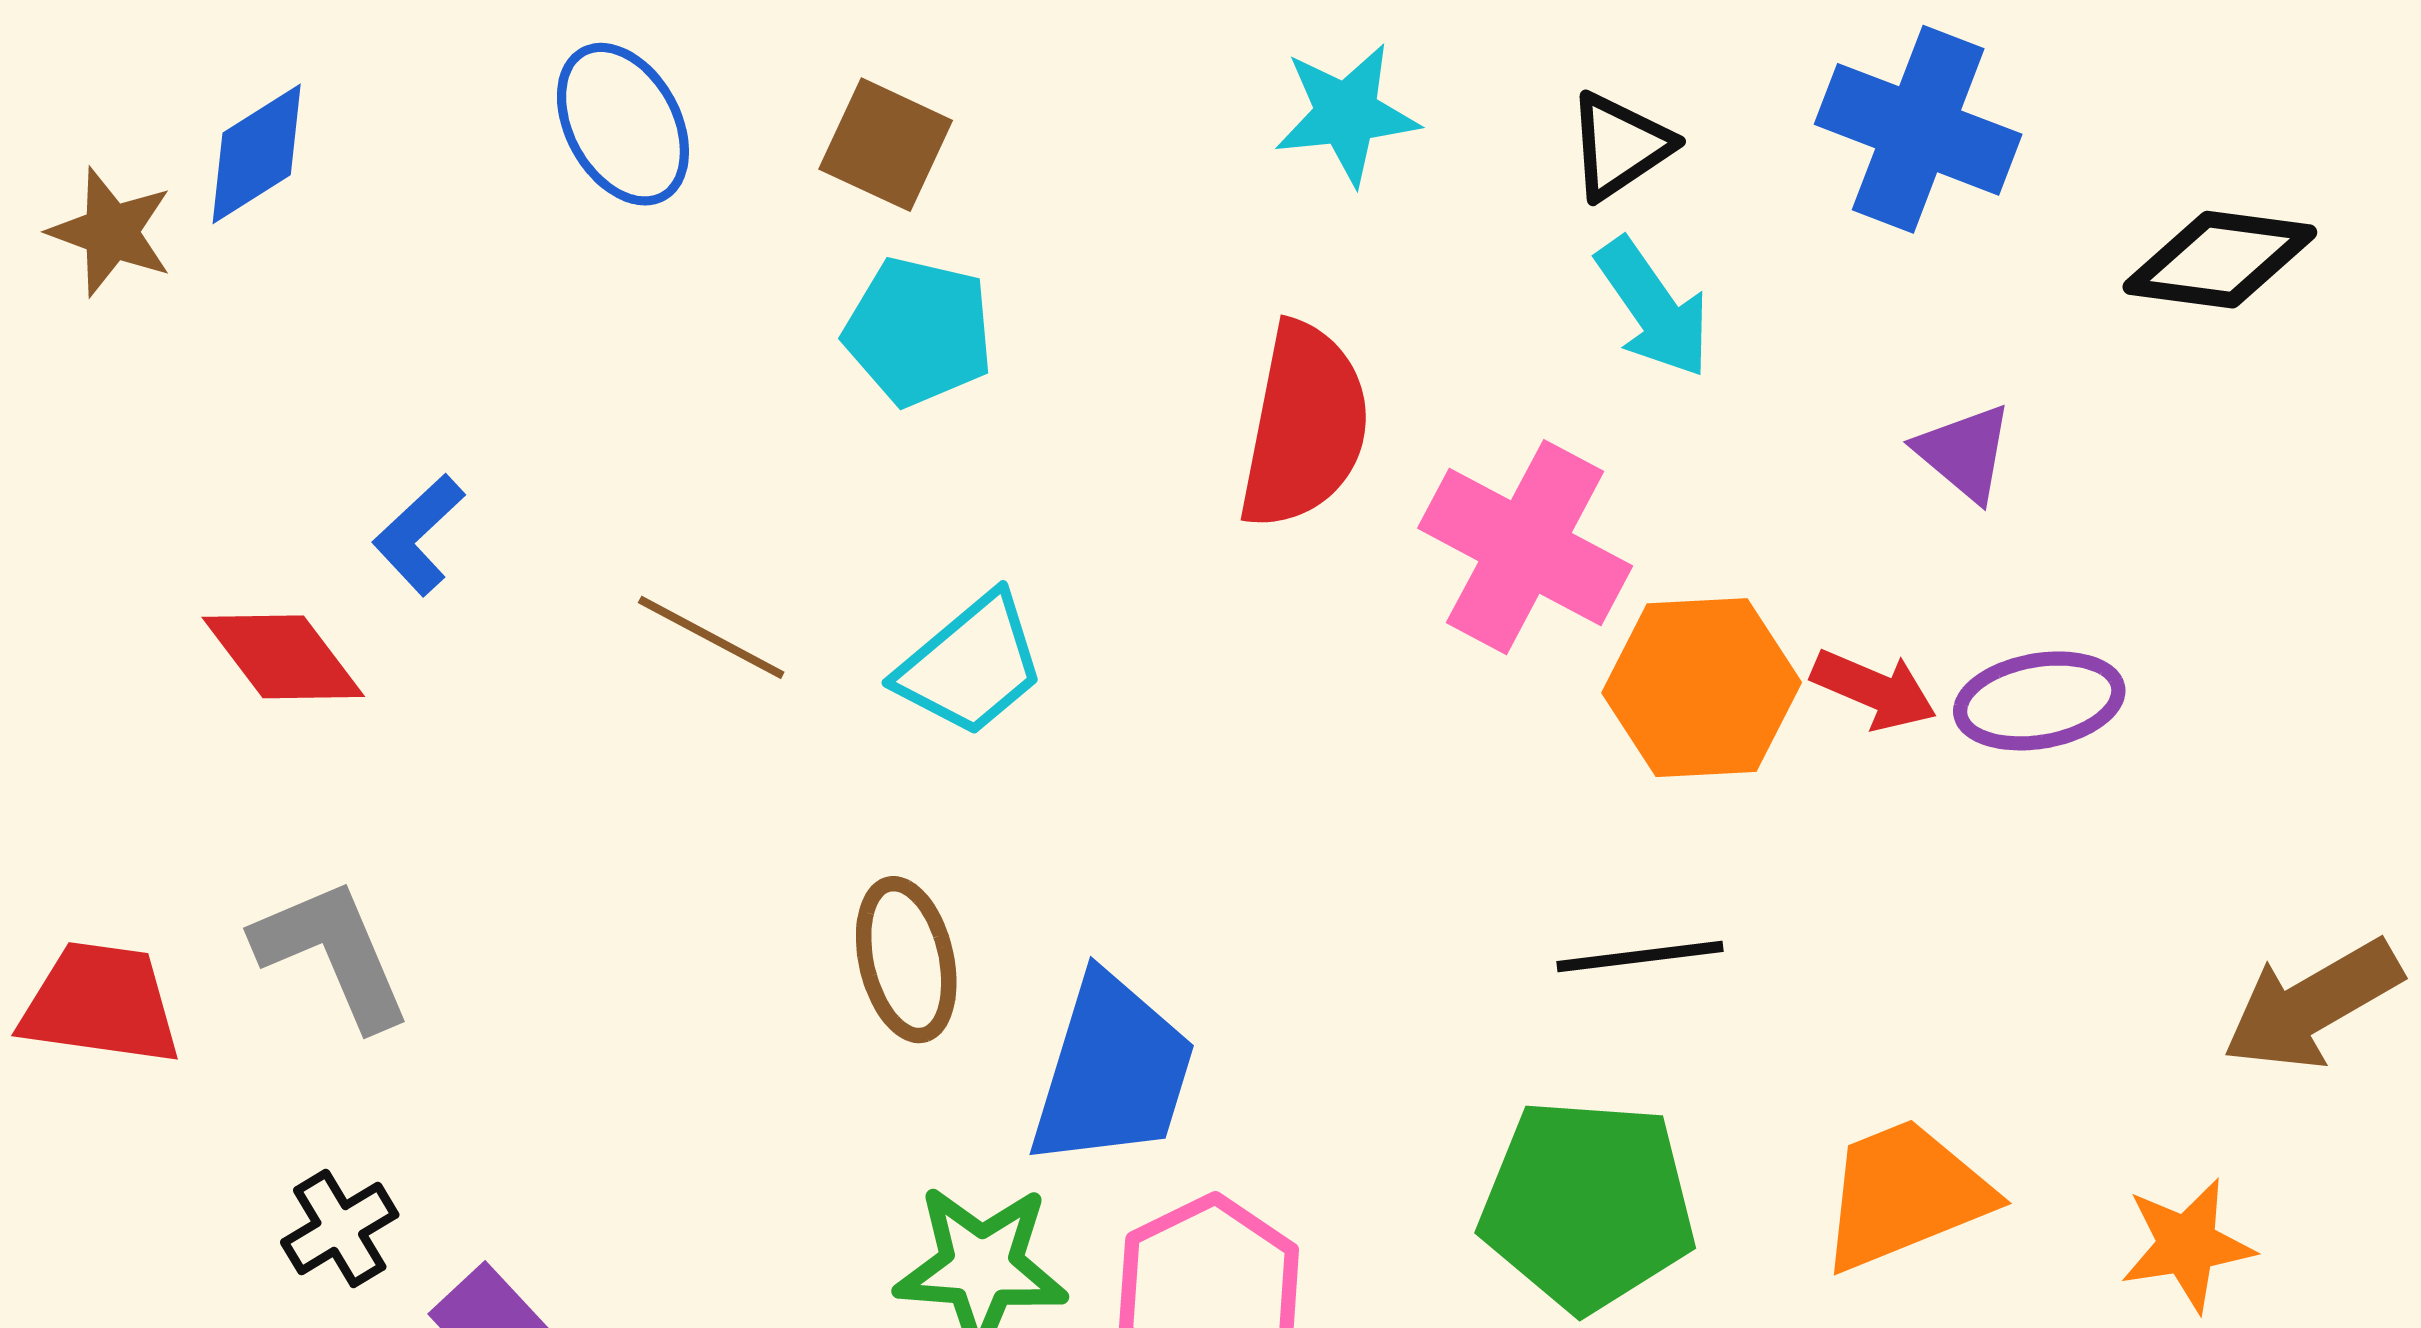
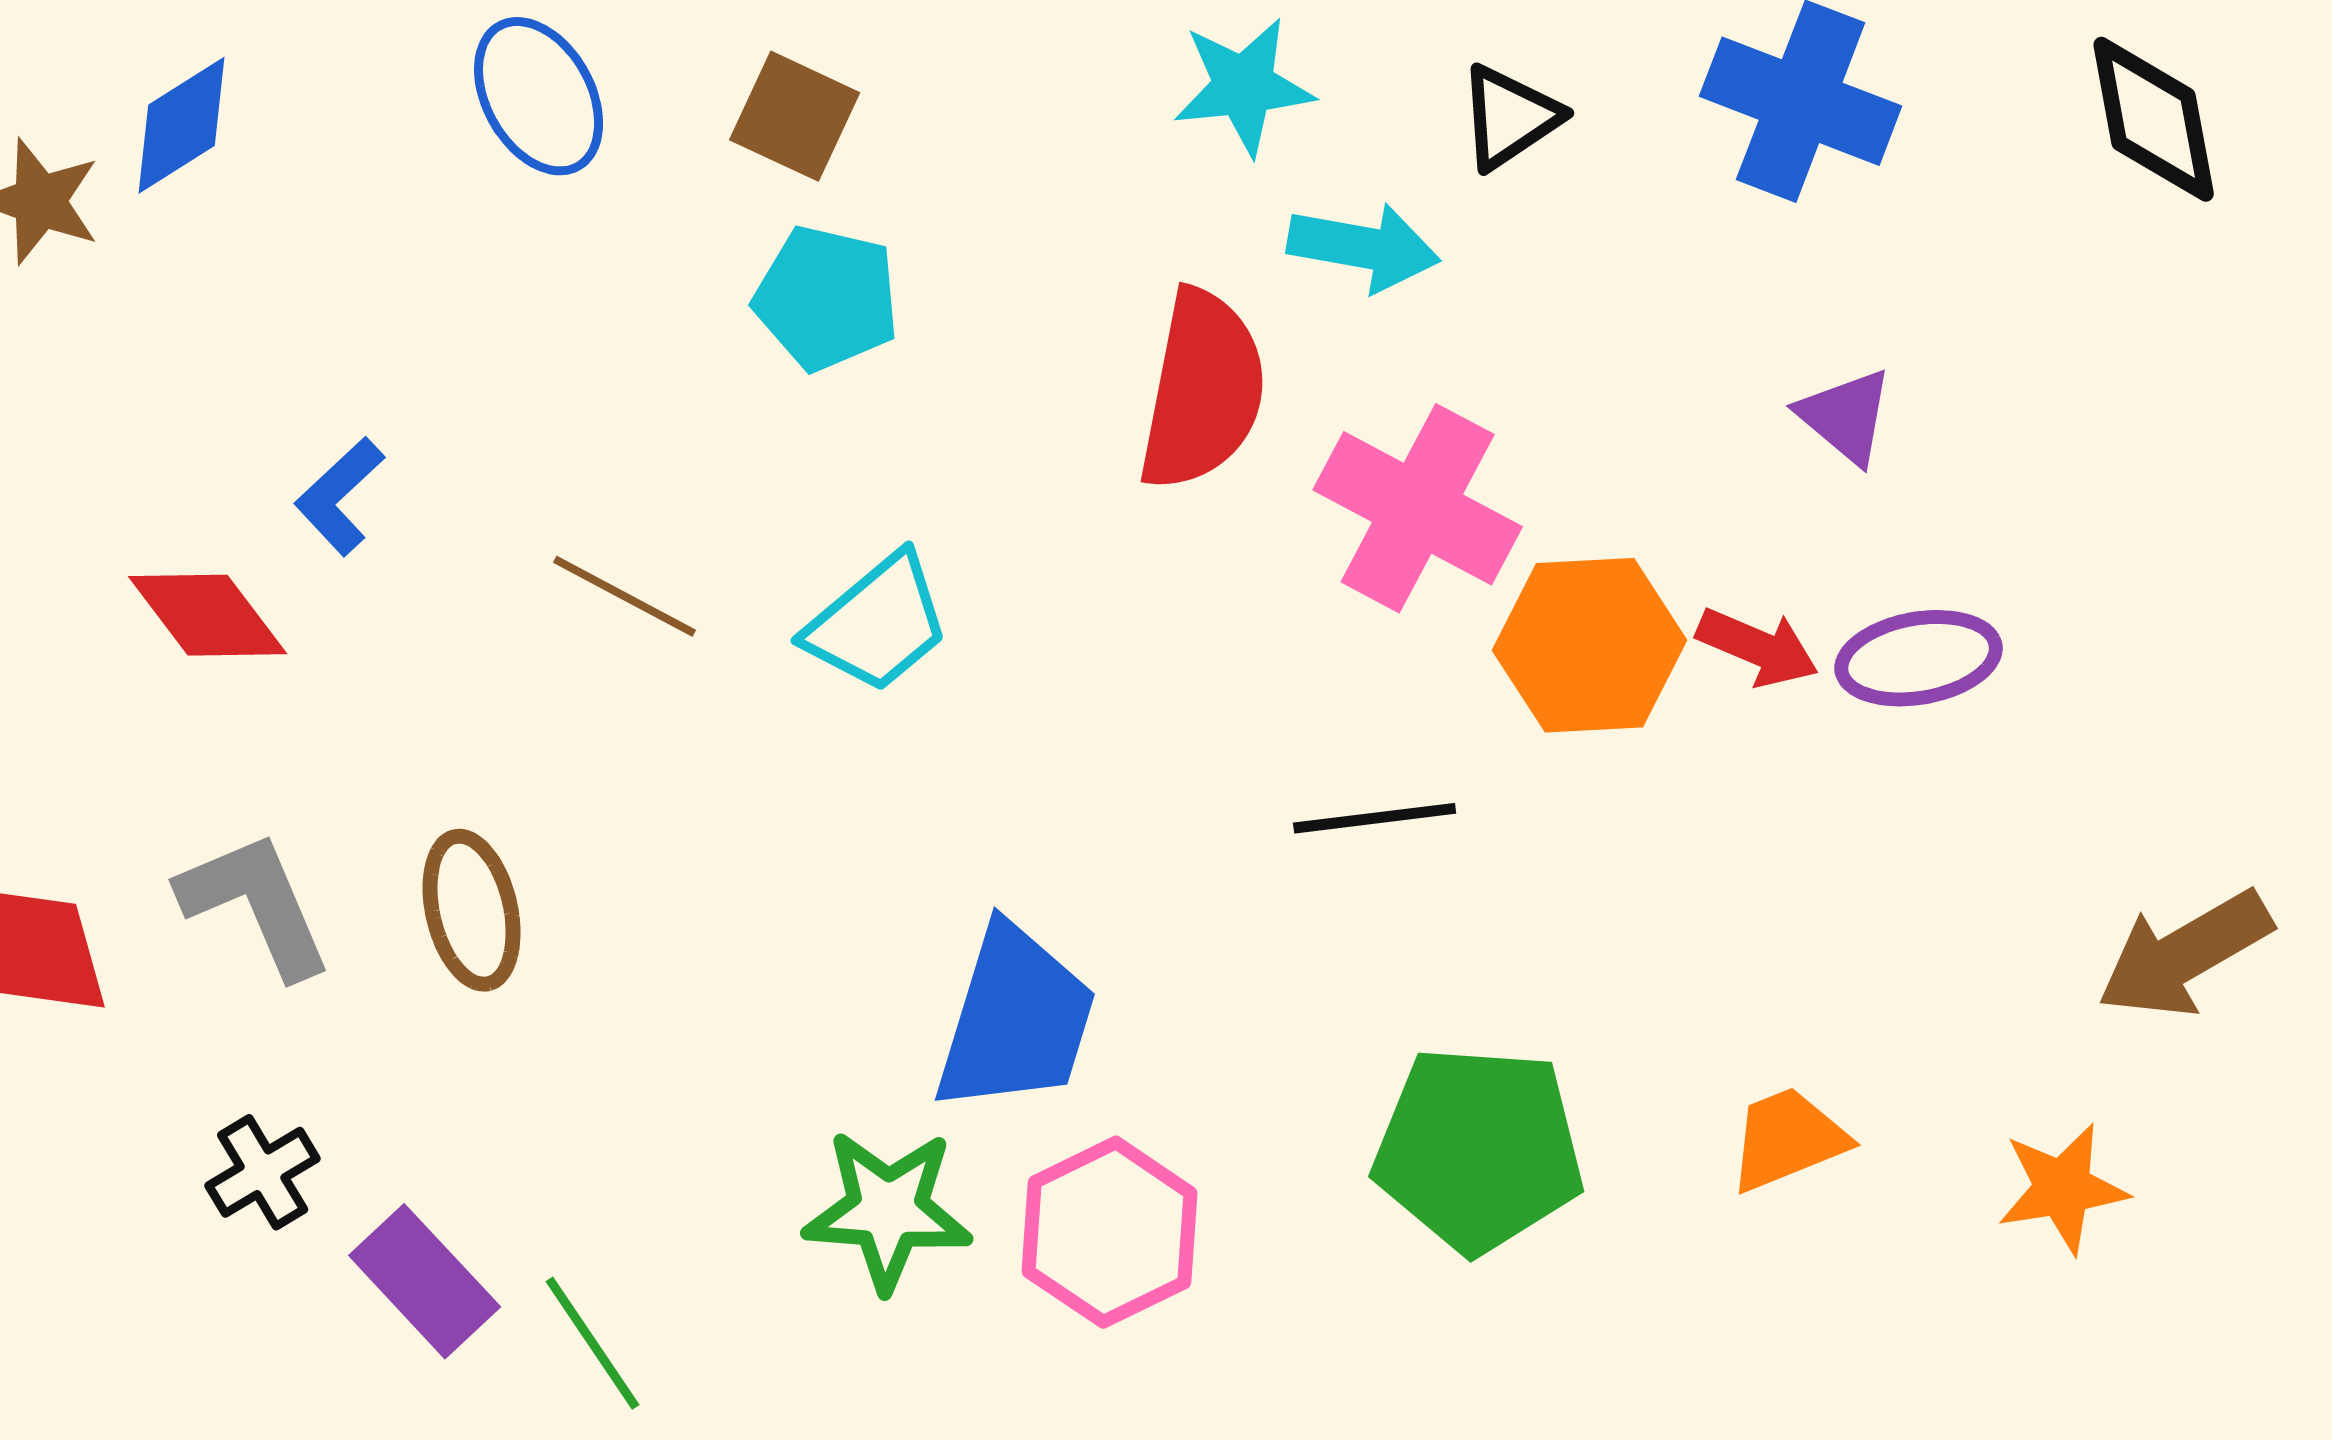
black diamond: (2220, 260) -> (2154, 119), moved, turned 72
cyan arrow: (1653, 308) -> (1364, 247), moved, turned -45
black line: (1640, 957) -> (1375, 818), moved
brown ellipse: (906, 960) -> (472, 910), moved
orange trapezoid: (1905, 1195) -> (1788, 1139), size x0.7

